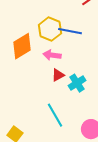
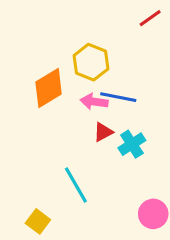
blue line: (70, 31) -> (118, 97), moved
cyan line: (55, 115) -> (76, 185), moved

